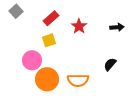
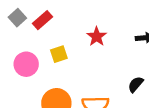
red rectangle: (51, 18) -> (43, 20), moved
pink circle: (32, 60) -> (26, 64), moved

